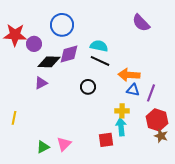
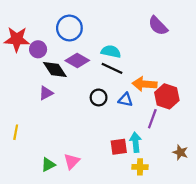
purple diamond: (69, 54) -> (77, 61), turned 45
black diamond: (49, 62) -> (55, 69), turned 55
blue triangle: (133, 90) -> (125, 100), moved
purple line: (151, 93) -> (152, 119), moved
yellow cross: (122, 111) -> (140, 167), moved
red hexagon: (157, 120) -> (167, 96), moved
red square: (106, 140) -> (119, 147), moved

